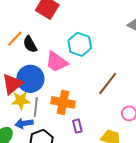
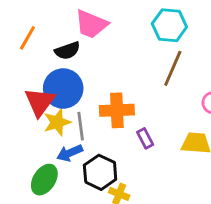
black semicircle: (30, 44) -> (67, 51), moved, turned -66
cyan hexagon: (80, 44) -> (169, 25), moved
pink trapezoid: (57, 62) -> (91, 24), moved

